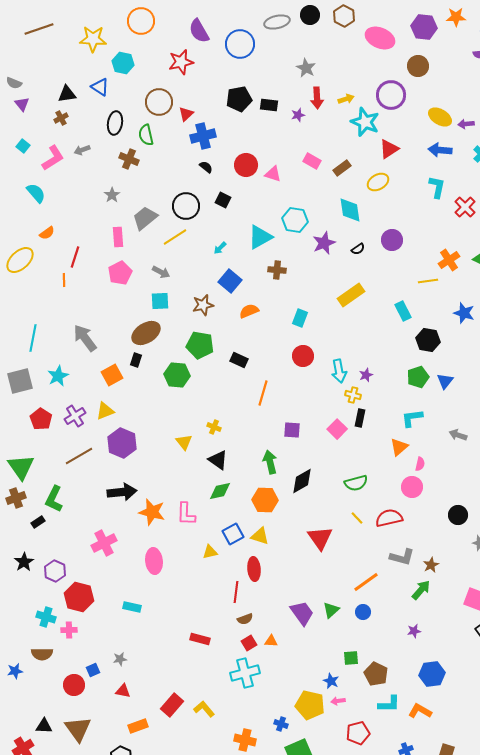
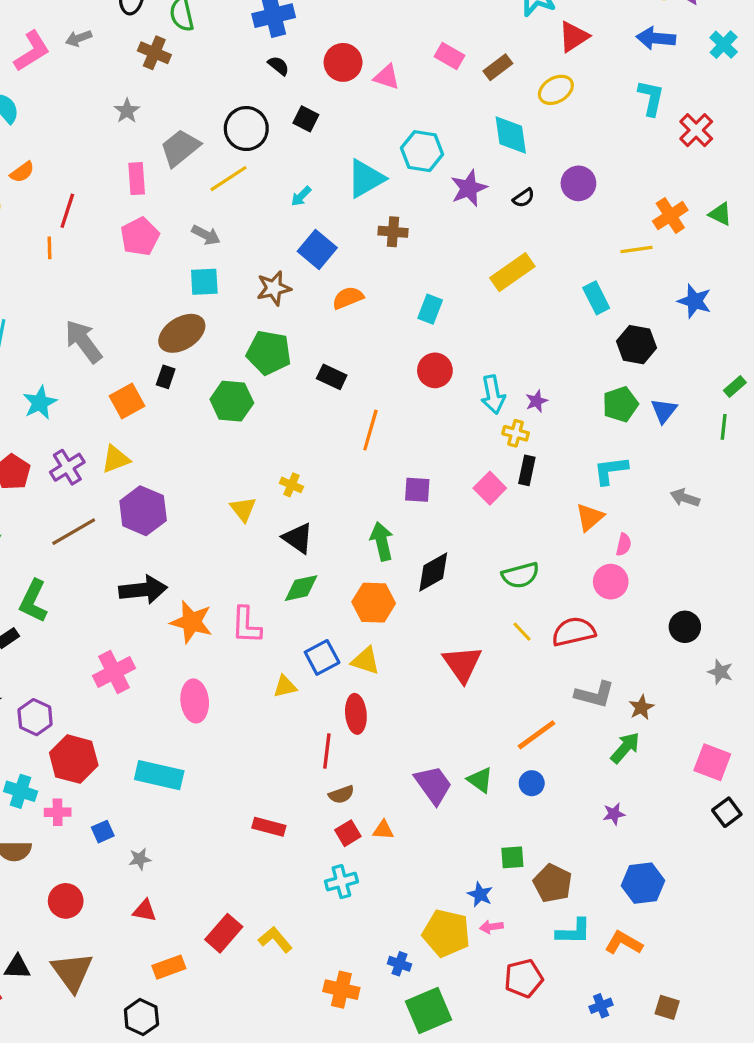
cyan rectangle: (132, 607) -> (159, 775), size x1.6
green triangle: (331, 610) -> (480, 780), turned -42
blue square: (93, 670) -> (103, 832), moved
cyan cross: (245, 673) -> (341, 882), size x0.7

